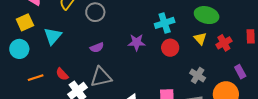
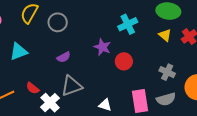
cyan triangle: (53, 36) -> (18, 52), turned 36
purple star: (137, 42) -> (102, 47), turned 30
red circle: (170, 48) -> (124, 61), moved

